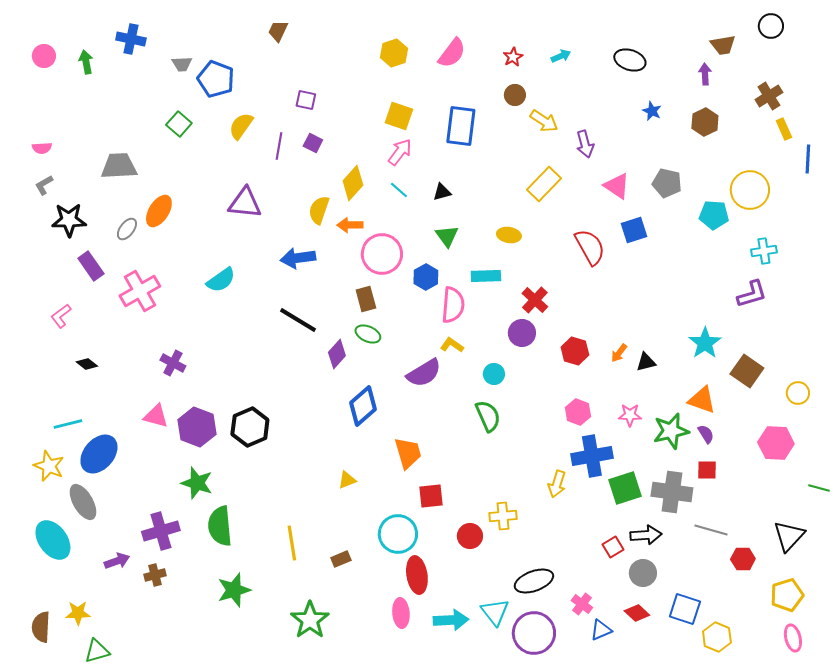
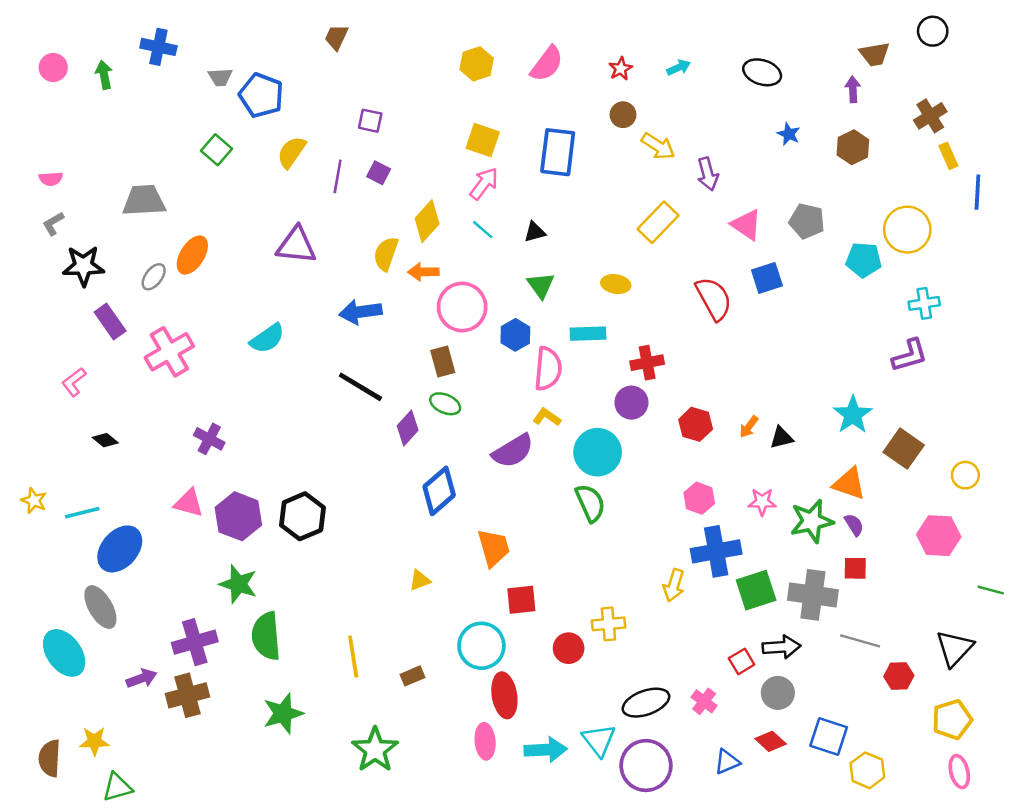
red cross: (535, 300) -> (647, 363), turned 36
cyan circle: (494, 374) -> (598, 452), size x1.8
yellow star: (49, 466) -> (34, 501), moved, size x0.7
brown cross: (155, 575) -> (187, 695), size x1.6
pink cross: (582, 604) -> (704, 701), moved

